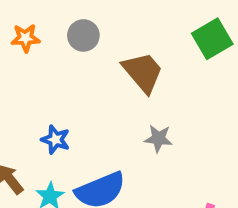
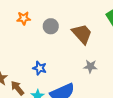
gray circle: (83, 35) -> (51, 26), moved

